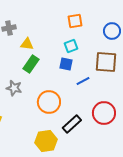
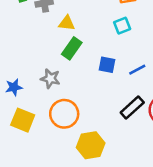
blue square: (66, 64) -> (107, 65), moved
orange circle: (49, 102) -> (64, 114), moved
black rectangle: (72, 124) -> (132, 107), moved

